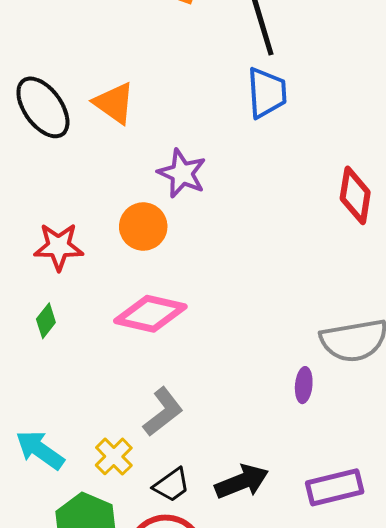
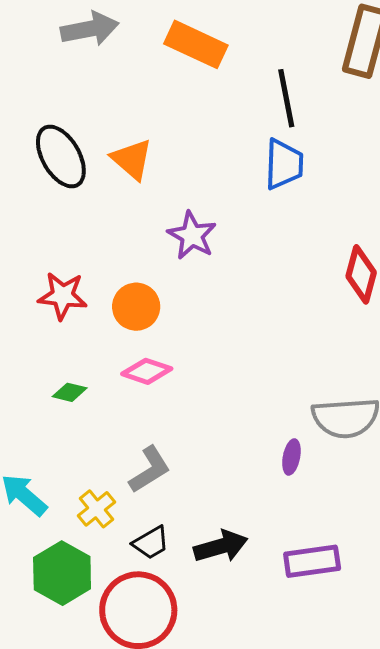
orange circle: (143, 227) -> (136, 307), moved
pink diamond: (150, 314) -> (147, 371), size x0.7
green diamond: (46, 321) -> (70, 392), moved, turned 60

